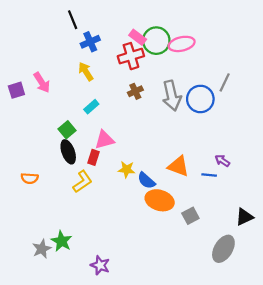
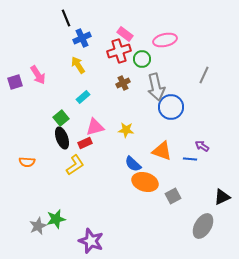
green circle: (156, 41) -> (142, 59), moved, size x0.7
blue circle: (200, 99) -> (171, 107), moved
red rectangle: (94, 157) -> (85, 143), turned 48
yellow star: (127, 169) -> (126, 130), moved
green star: (62, 241) -> (56, 219), turned 30
purple star: (100, 265) -> (91, 241), size x1.4

